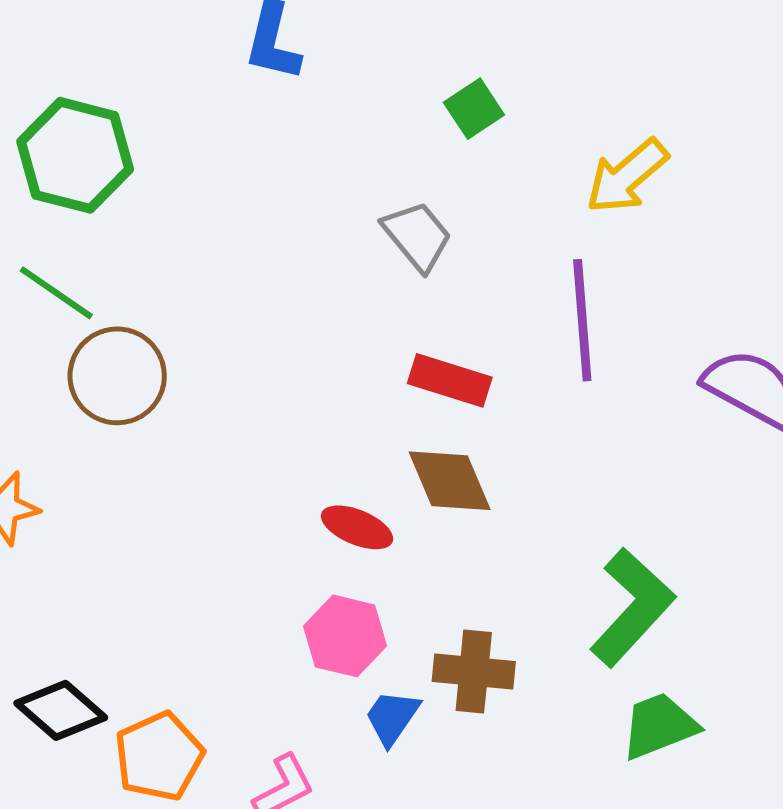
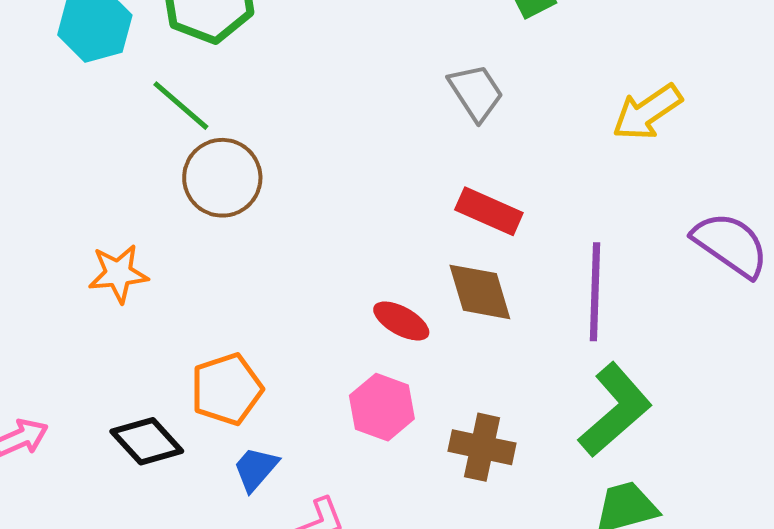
yellow arrow: (627, 176) -> (647, 112), moved
purple line: (582, 320) -> (595, 292), moved
blue trapezoid: (392, 717) -> (256, 469), moved
orange pentagon: (159, 756) -> (227, 389), moved

